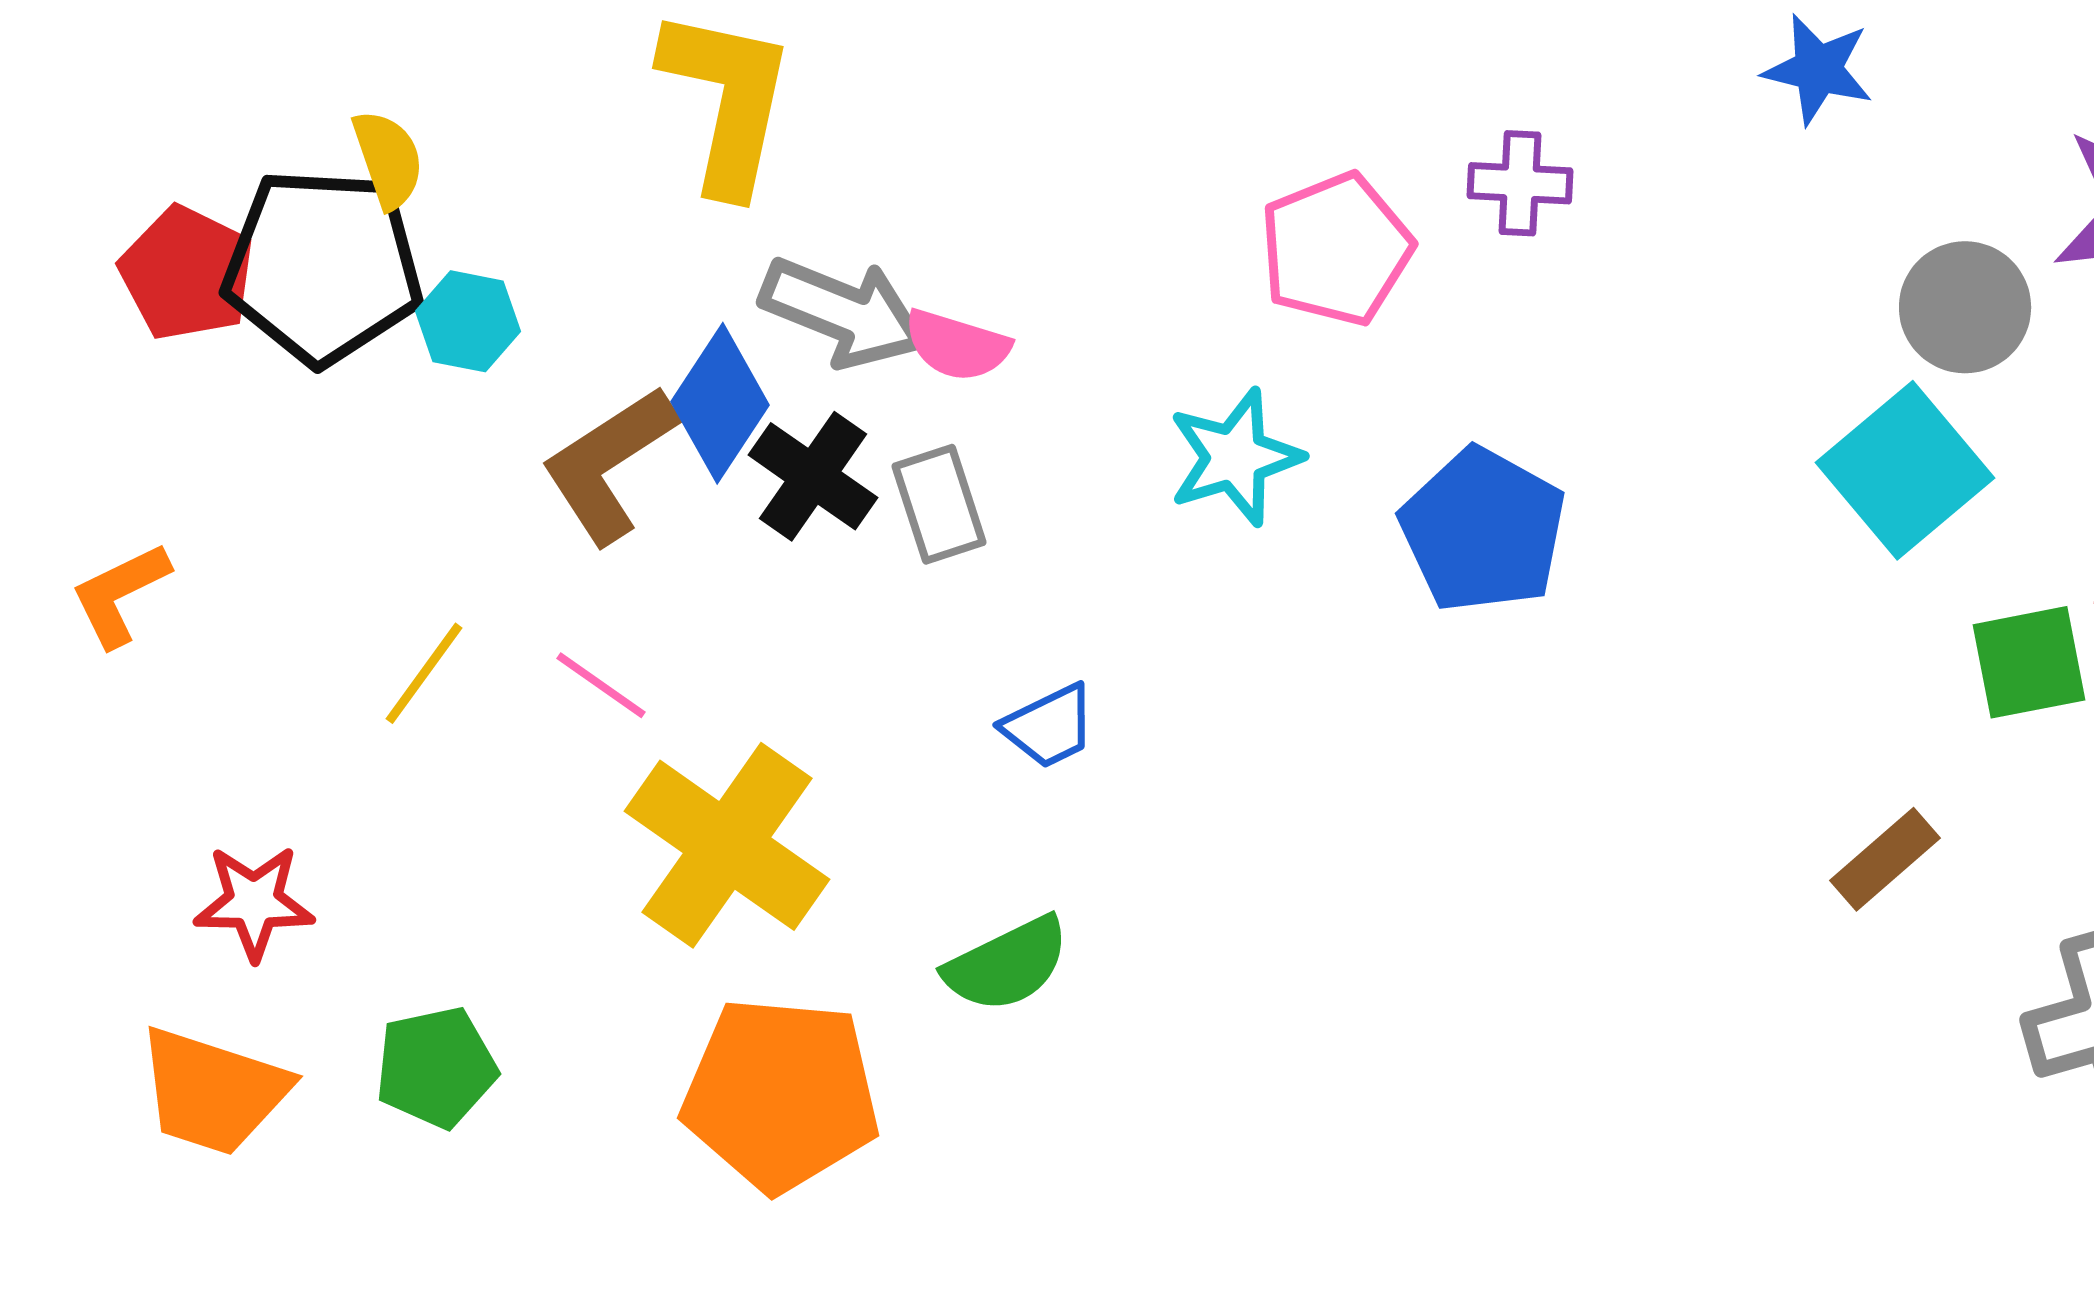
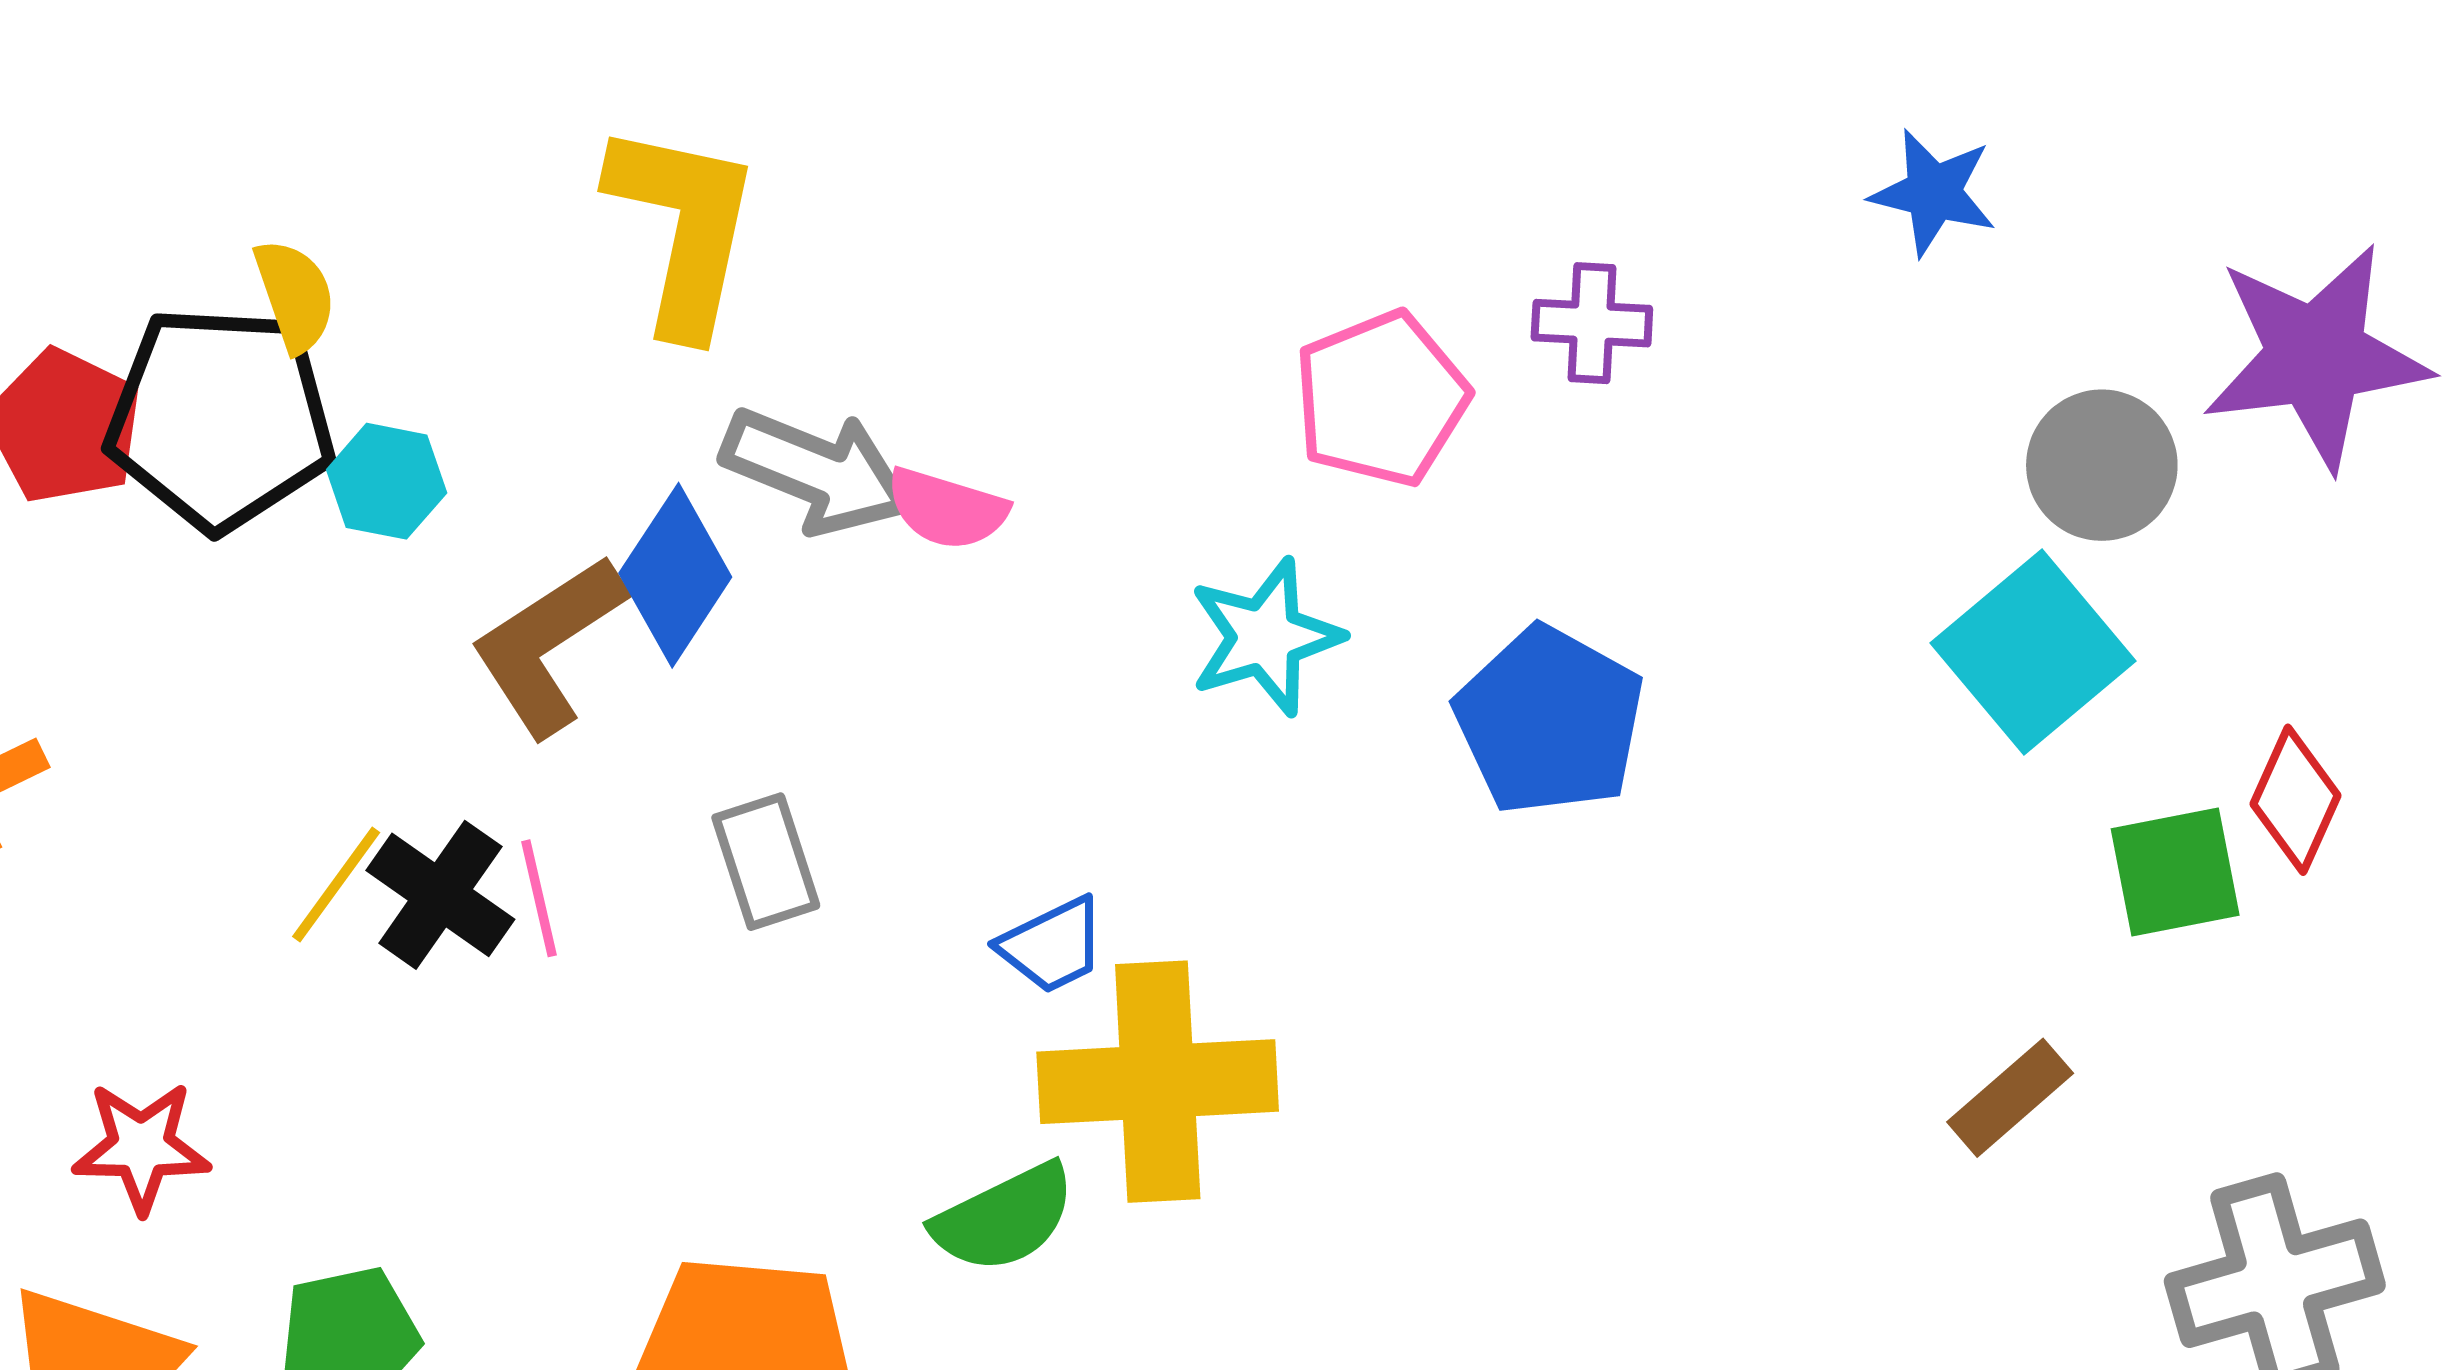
black cross: (813, 476) -> (440, 895), moved
gray rectangle: (939, 504) -> (766, 862), moved
pink line: (601, 685) -> (539, 898), turned 42
yellow cross: (727, 845) -> (1158, 1082), moved, turned -38

